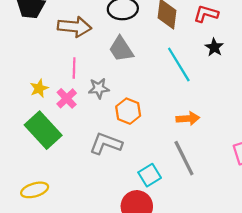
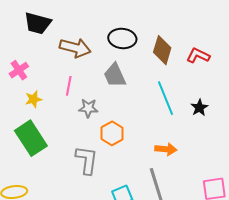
black star: (214, 47) -> (199, 108), moved
pink cross: (67, 98) -> (19, 70), moved
gray L-shape: (106, 144) -> (87, 160), turned 68

